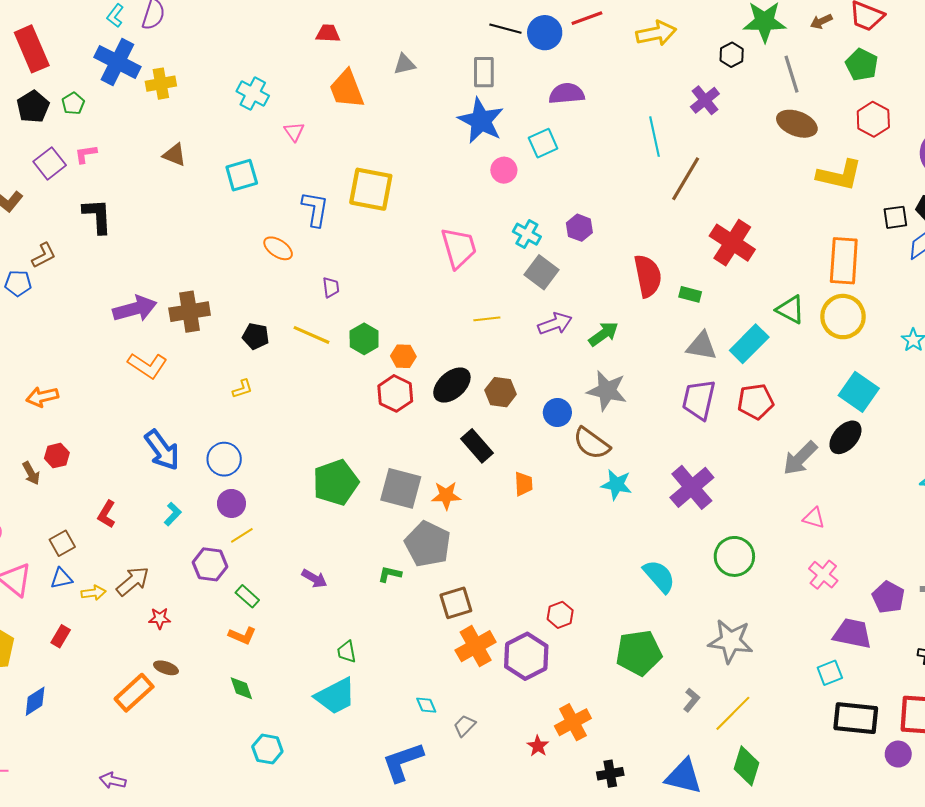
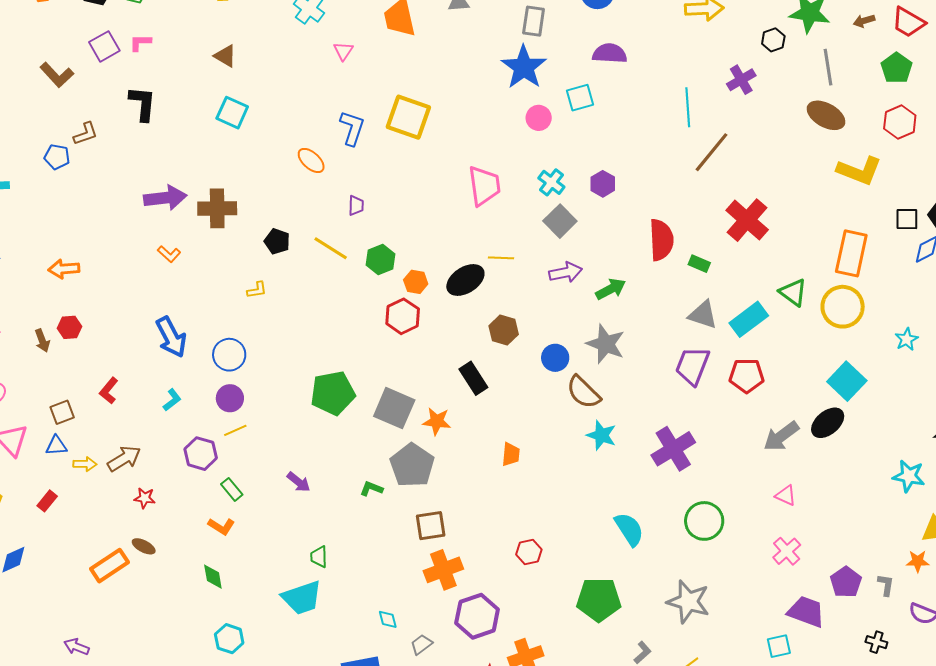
cyan square: (242, 175) -> (232, 113), moved, turned 32
orange L-shape: (147, 365) -> (169, 254), size x0.6
black ellipse: (452, 385) -> (465, 280), moved
orange trapezoid: (524, 484) -> (511, 454), moved
purple hexagon: (526, 656) -> (477, 616), moved

